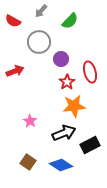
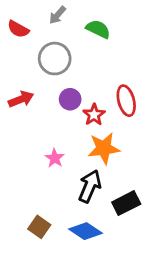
green semicircle: (70, 21) -> (98, 29), turned -108
purple circle: (61, 59) -> (70, 99), moved
pink star: (30, 121) -> (55, 158), moved
black arrow: (64, 133) -> (90, 186), turned -45

